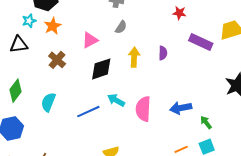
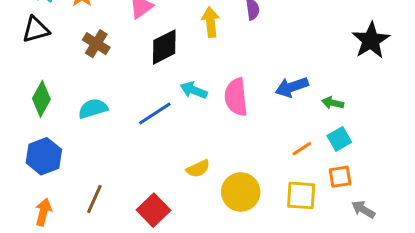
cyan semicircle: (48, 102) -> (93, 109), turned 60
green arrow: (206, 122) -> (333, 103), turned -32

